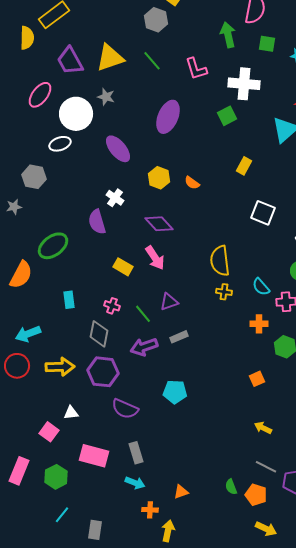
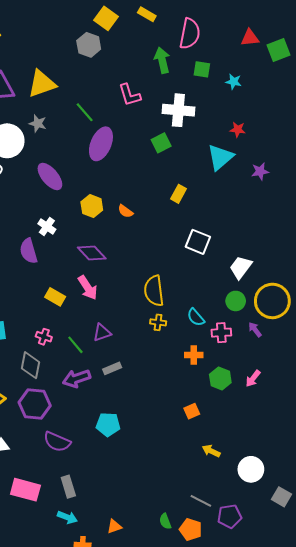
green line: (152, 61) -> (85, 112), moved
yellow arrow: (263, 428) -> (211, 451), moved

